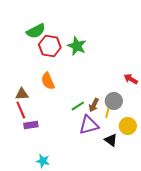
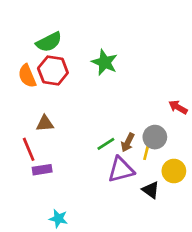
red hexagon: (50, 46) -> (53, 70), moved
orange semicircle: (48, 81) -> (27, 76), moved
brown triangle: (22, 94) -> (45, 123), moved

